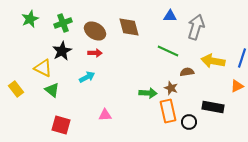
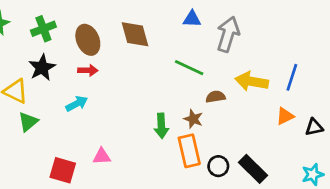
brown ellipse: (95, 31) -> (88, 40), turned 35
green triangle: (52, 90) -> (28, 122), turned 42
green arrow: (148, 93) -> (161, 126), turned 84
black rectangle: (213, 107) -> (253, 169), moved, turned 35
red square: (61, 125) -> (63, 170), moved

